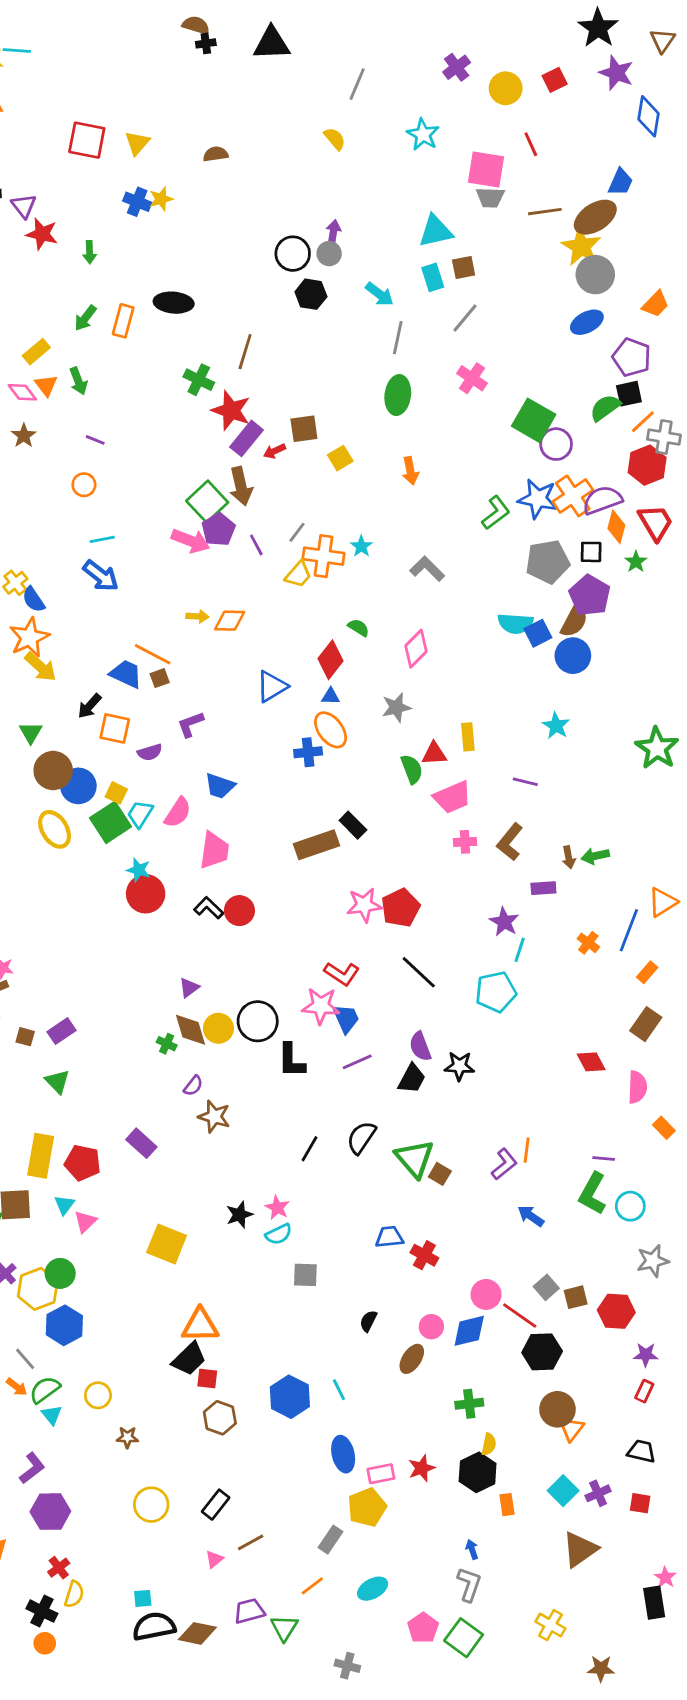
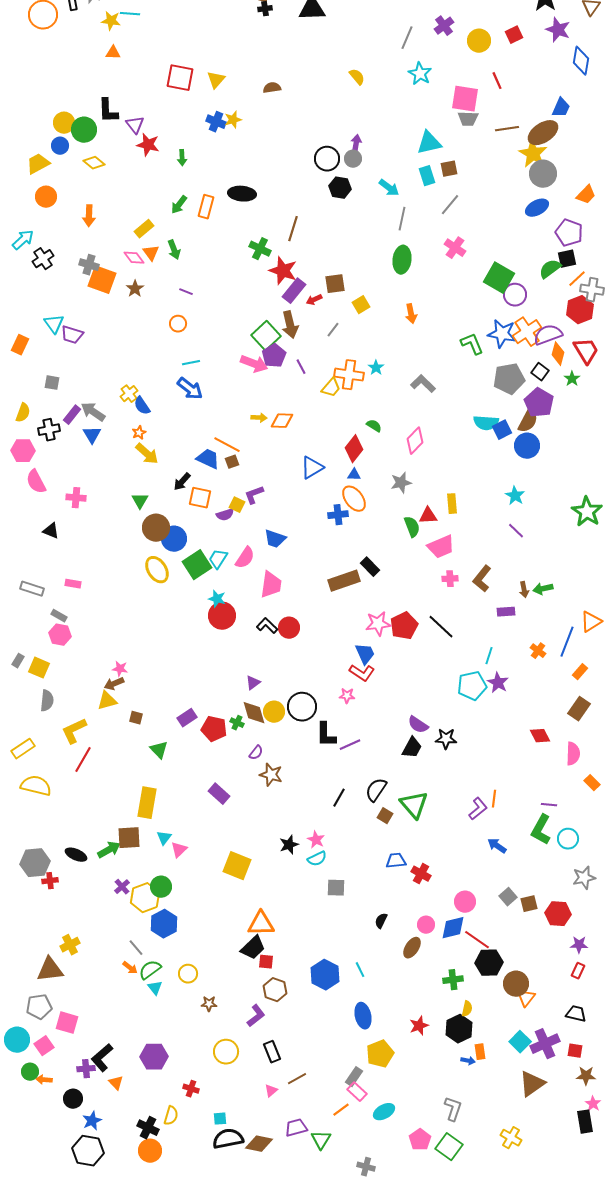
gray line: (357, 84) -> (407, 38), moved
green L-shape: (496, 513) -> (472, 344), turned -75
gray line: (297, 532) -> (333, 330), moved
black square: (591, 552) -> (540, 372), turned 36
orange star: (29, 637) -> (139, 433), size x0.5
purple line: (525, 782) -> (516, 531), moved, turned 30
yellow square: (116, 793) -> (237, 505), moved
purple star: (504, 922) -> (498, 683), moved
black line: (419, 972) -> (441, 627), moved
pink star: (321, 1006) -> (347, 696), size x0.6
blue trapezoid: (346, 1018) -> (365, 654), moved
purple rectangle: (62, 1031) -> (187, 718), moved
purple semicircle: (420, 1046) -> (418, 725), turned -35
purple line: (357, 1062) -> (350, 745), moved
red pentagon: (83, 1163) -> (214, 729), moved
brown square: (440, 1174) -> (385, 816), moved
red line: (520, 1315) -> (477, 940), moved
black hexagon: (542, 1352) -> (489, 963), moved
purple L-shape: (32, 1468) -> (256, 1016), moved
pink rectangle: (381, 1474) -> (357, 1092), moved, turned 54
purple cross: (598, 1493) -> (545, 1044), size x1.6
black rectangle: (216, 1505) -> (272, 1052), turned -60
blue arrow: (472, 1549) -> (468, 1061), moved, turned 120
red cross: (59, 1568) -> (191, 1089), moved, turned -35
orange circle: (45, 1643) -> (150, 1151), size x1.5
brown star: (601, 1668) -> (586, 1076), moved

